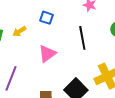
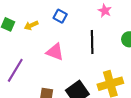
pink triangle: (47, 54) -> (55, 52), turned 48

